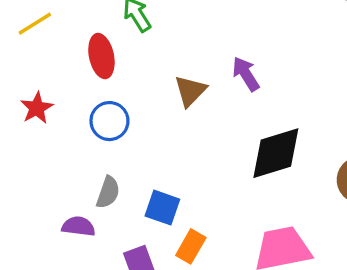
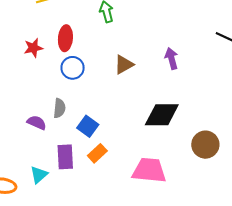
red ellipse: (101, 56) -> (65, 38), moved
purple arrow: (246, 74) -> (172, 59), moved
gray semicircle: (108, 192) -> (59, 108), turned -30

